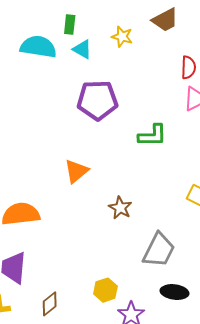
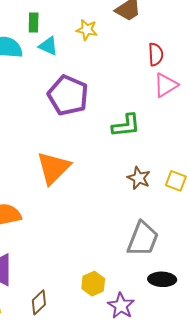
purple pentagon: (97, 100) -> (68, 95), turned 30
orange triangle: (76, 171) -> (53, 168), size x1.4
brown star: (120, 208) -> (139, 178), moved

